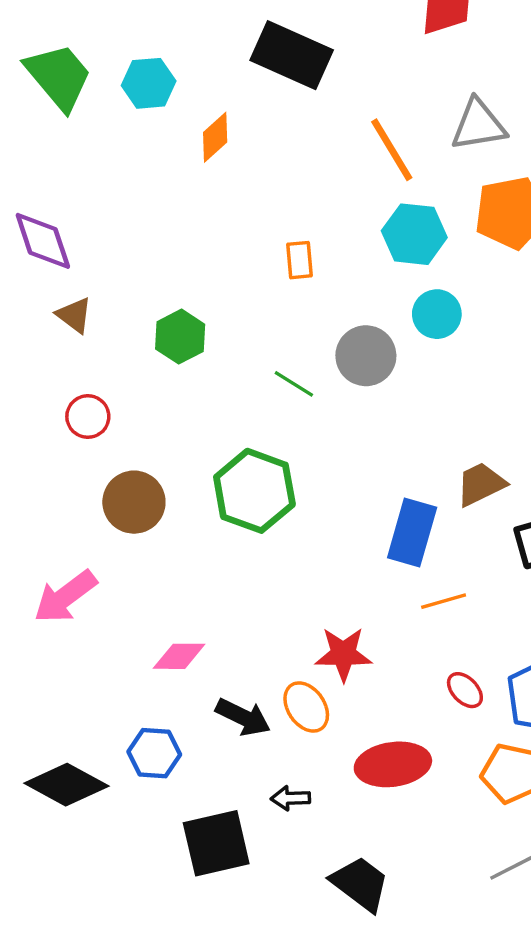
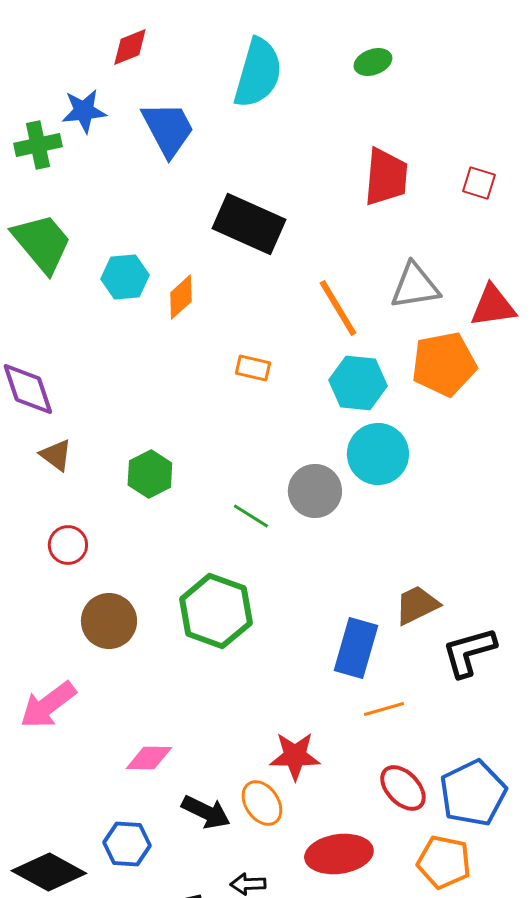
cyan hexagon: (149, 83) -> (125, 277), moved
orange rectangle: (299, 260) -> (253, 368), moved, turned -72
cyan circle: (437, 314) -> (378, 454), size x1.4
red ellipse: (465, 690) -> (403, 788), size x1.4

